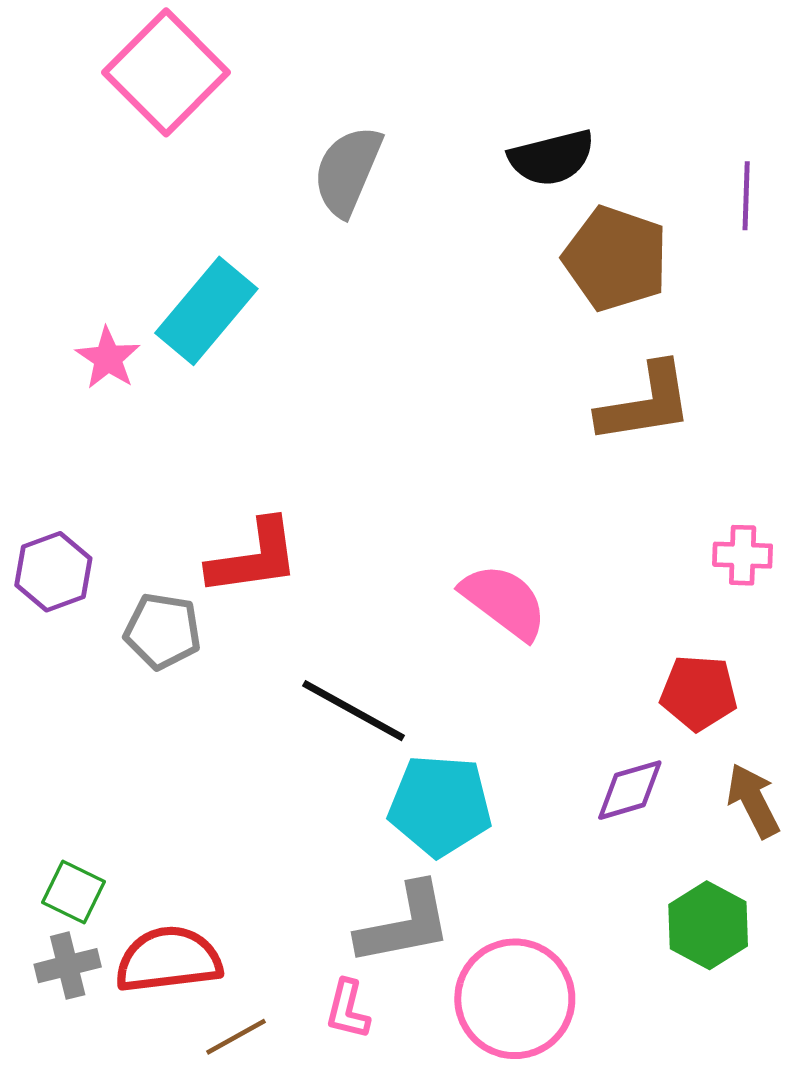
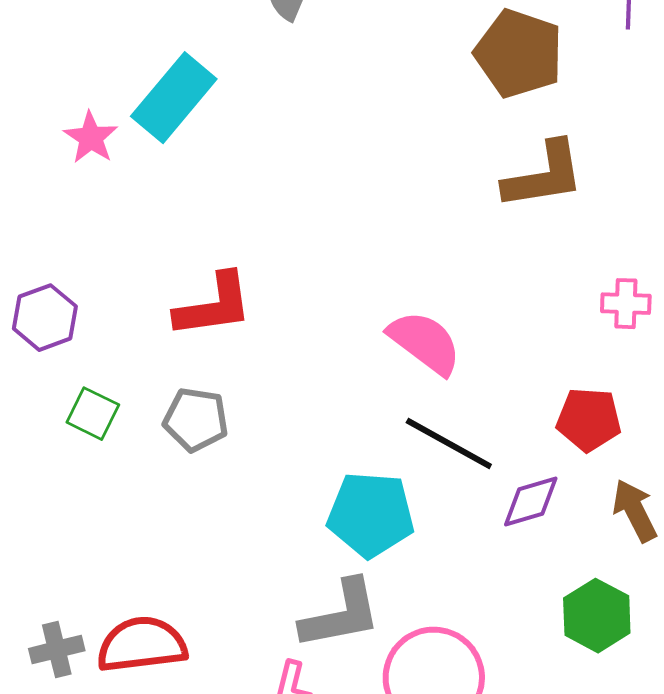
gray pentagon: (163, 631) -> (196, 420), moved
black line: (353, 711) -> (449, 444), moved
green square: (74, 892) -> (93, 414), moved

